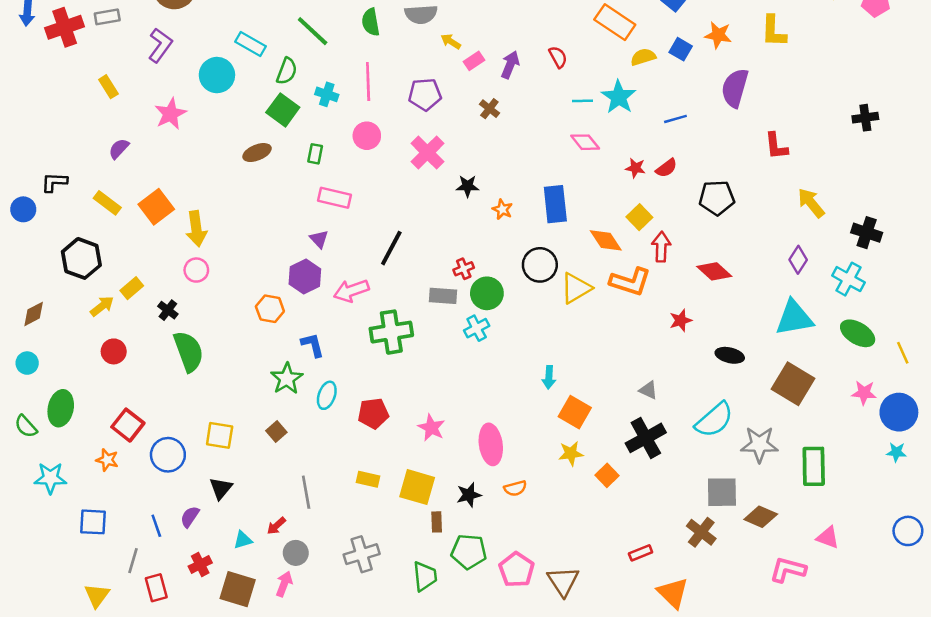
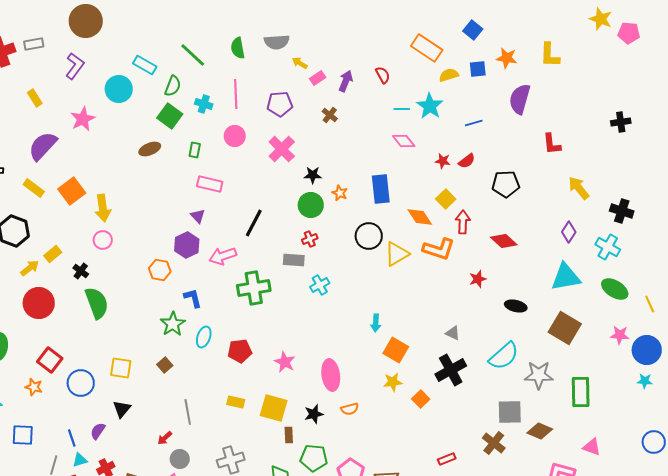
blue square: (681, 49) -> (478, 69), turned -36
purple semicircle: (119, 149) -> (43, 146), size x1.8
green circle: (487, 293) -> (311, 205), moved
red circle: (114, 351) -> (39, 303), size x1.6
cyan triangle: (243, 540) -> (80, 460), moved

